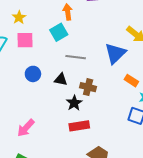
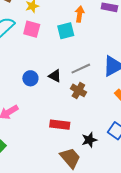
gray line: (76, 57) -> (81, 69), moved, turned -48
blue circle: (33, 74) -> (30, 78), moved
black star: (74, 103) -> (89, 140), moved

